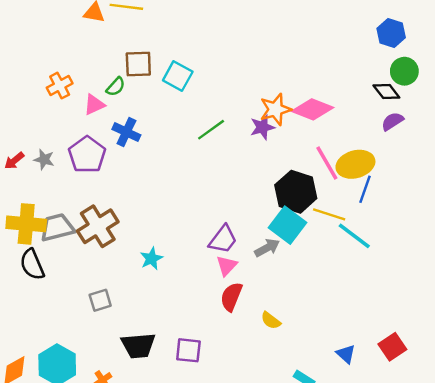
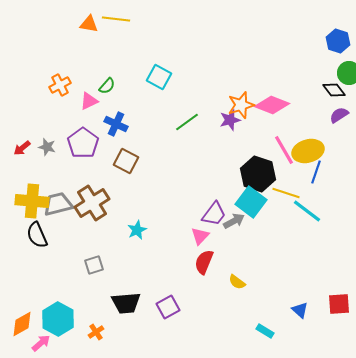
brown square: (138, 64) -> (126, 161), moved, turned 30
purple trapezoid: (223, 239) -> (214, 214), moved
red square: (392, 347) -> (339, 304), turned 30
purple square: (188, 350) -> (168, 307), turned -35

